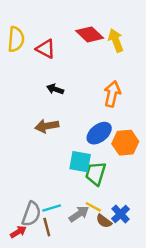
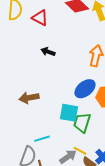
brown arrow: (47, 126) -> (29, 98), moved
cyan line: (52, 208) -> (42, 139), moved

